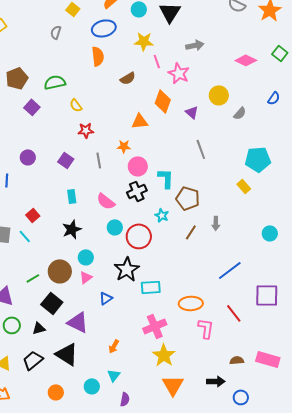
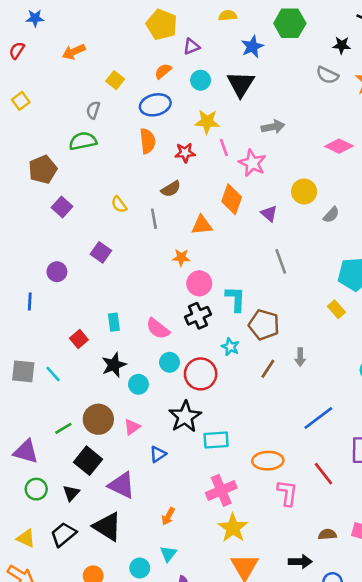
brown semicircle: (128, 78) -> (171, 189), moved
green semicircle: (55, 82) -> (83, 141), moved
red star: (86, 130) -> (185, 153), moved
purple square: (66, 160) -> (101, 252), moved
gray line: (99, 160) -> (154, 219), moved
red square: (33, 215) -> (79, 339), moved
cyan circle: (86, 257) -> (138, 384), moved
black triangle: (39, 328) -> (71, 493), turned -32

